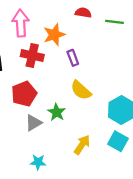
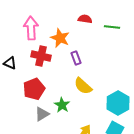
orange star: (54, 35) -> (60, 38), turned -30

